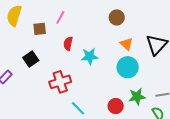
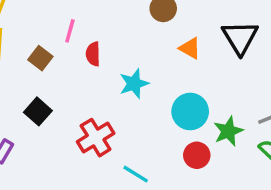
brown square: (40, 29) -> (40, 58), turned -32
red semicircle: (68, 44) -> (93, 54), moved
cyan circle: (128, 67) -> (190, 112), moved

